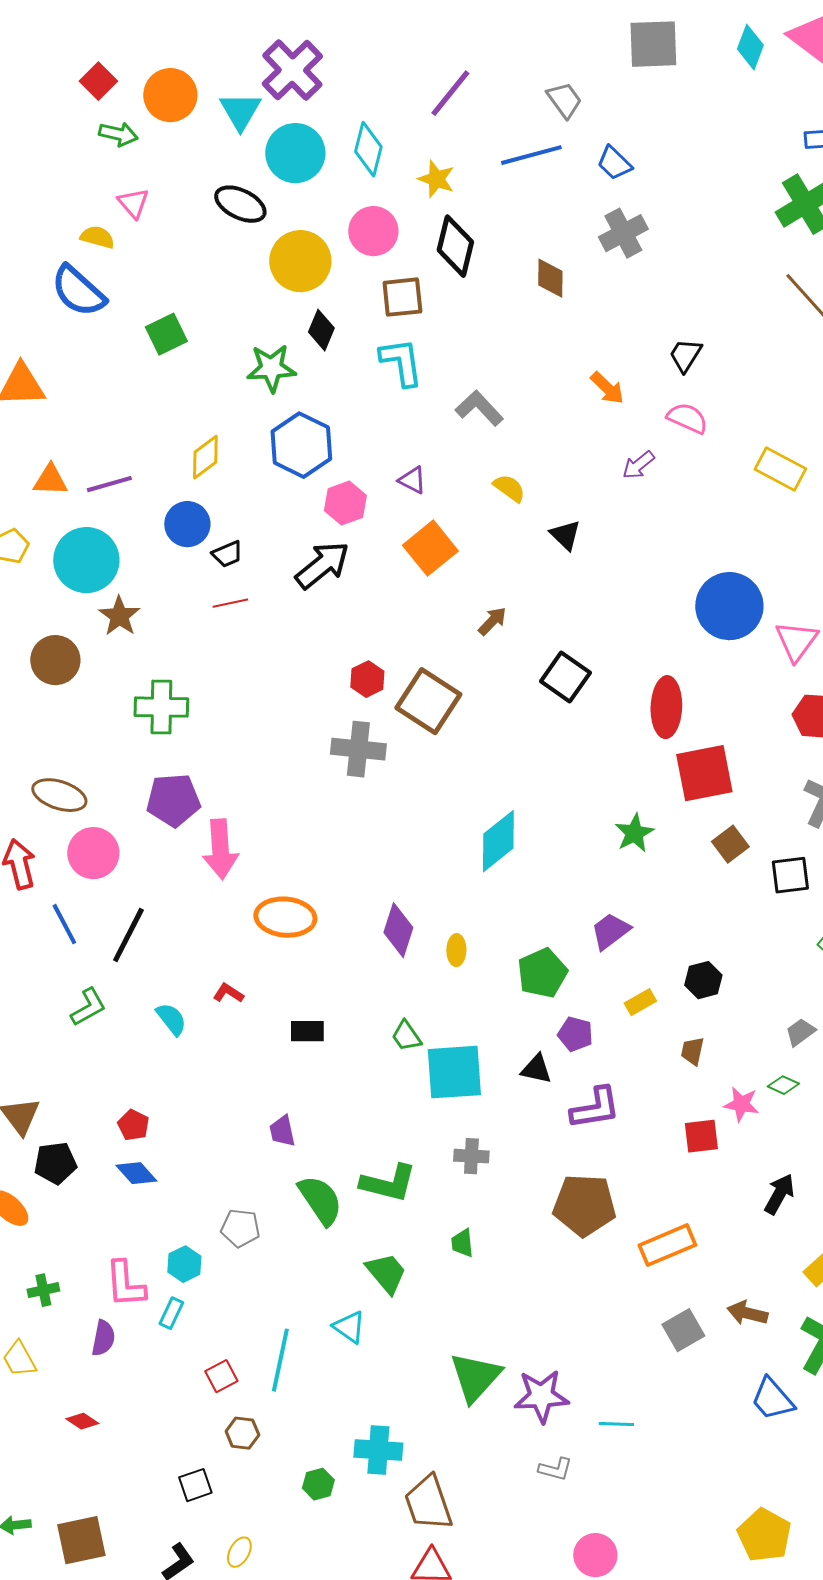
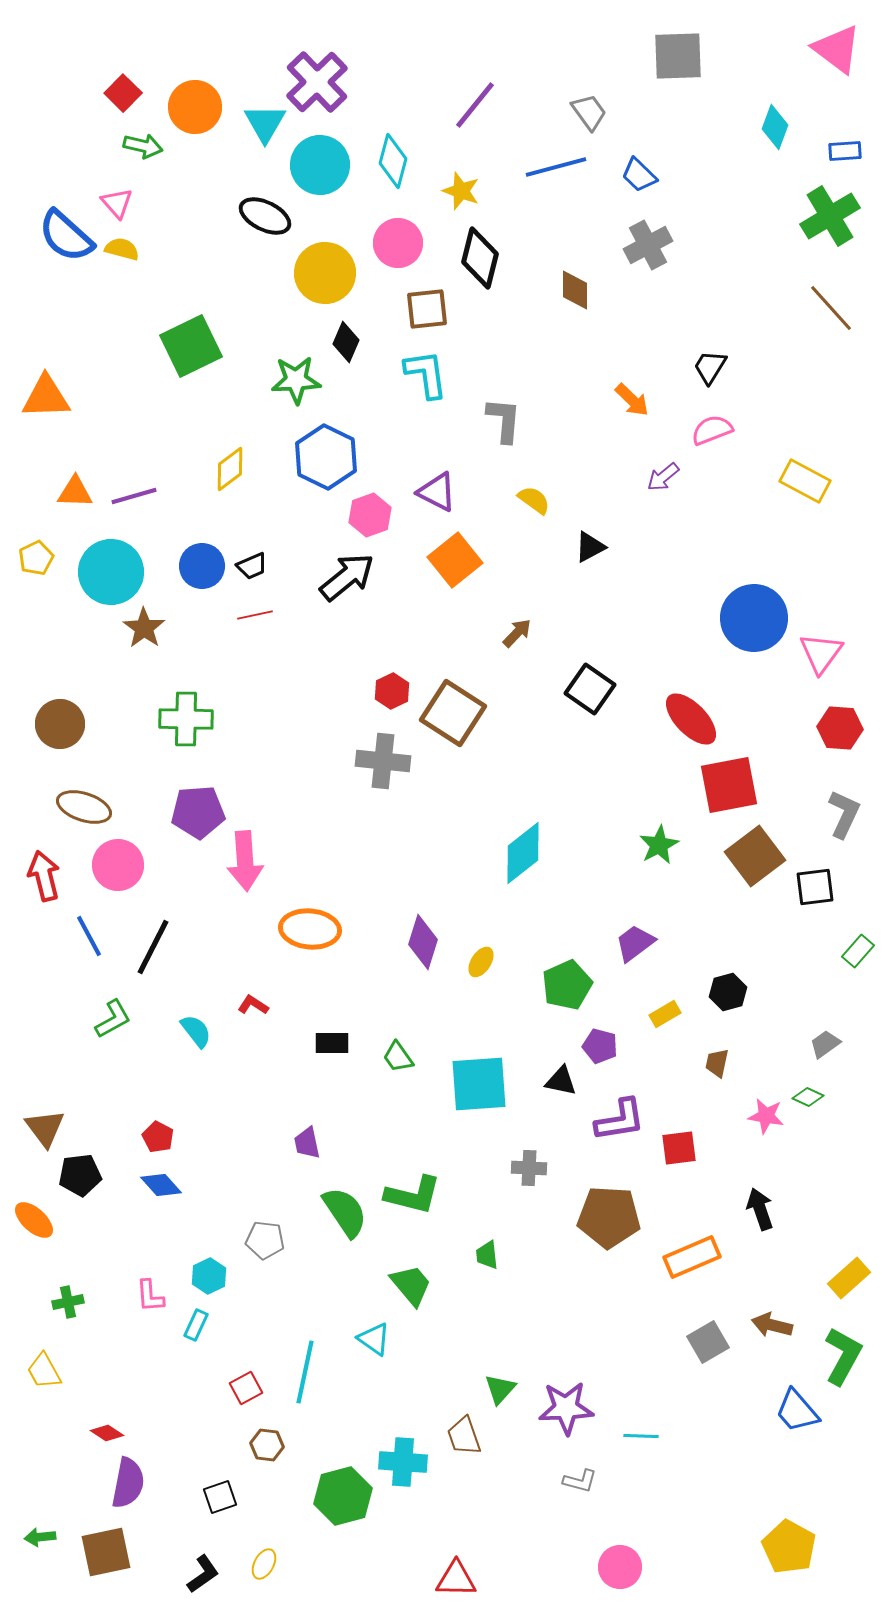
cyan diamond: (750, 47) -> (775, 127), moved
pink triangle: (133, 203) -> (117, 203), moved
blue semicircle: (78, 291) -> (66, 236), moved
green square: (166, 334) -> (191, 346), size x1.5
gray L-shape: (479, 408) -> (504, 420), turned 48
pink semicircle: (687, 418) -> (712, 430), turned -45
purple triangle: (412, 480) -> (437, 492), size x1.4
blue circle: (187, 524) -> (202, 566), moved
black triangle: (565, 535) -> (590, 547), turned 48
brown circle: (55, 660) -> (60, 724), moved
red ellipse: (666, 707) -> (691, 719), turned -46
brown square: (730, 844) -> (755, 856), size x1.6
yellow ellipse: (456, 950) -> (481, 962), turned 32
green trapezoid: (406, 1036) -> (398, 1057), moved
red square: (701, 1136) -> (679, 1148), moved
gray cross: (471, 1156) -> (529, 1168), moved
black arrow: (779, 1194) -> (760, 1209), moved, turned -48
pink L-shape: (125, 1284) -> (150, 1296), size x0.7
purple semicircle: (103, 1338) -> (128, 1483), moved, size x1.4
green triangle: (475, 1377) -> (500, 1389), size x0.6
green hexagon: (318, 1484) -> (343, 1496), size x1.8
brown trapezoid: (428, 1503) -> (464, 1436), moved, size x0.7

